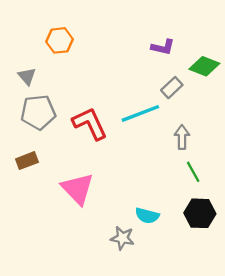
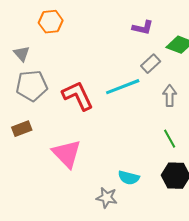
gray arrow: (182, 137) -> (170, 96), moved

